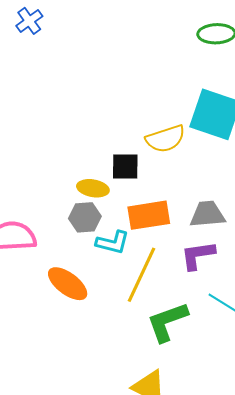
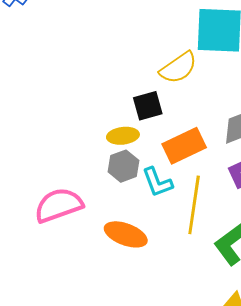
cyan L-shape: (113, 242) -> (157, 182), turned 72

